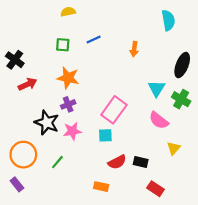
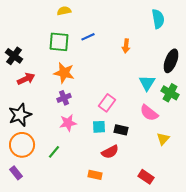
green square: (63, 45) -> (59, 42), size x1.5
pink rectangle: (114, 110) -> (107, 103), size x0.7
black star: (47, 123) -> (20, 115), moved, turned 30
black rectangle: (141, 162) -> (121, 130), moved

